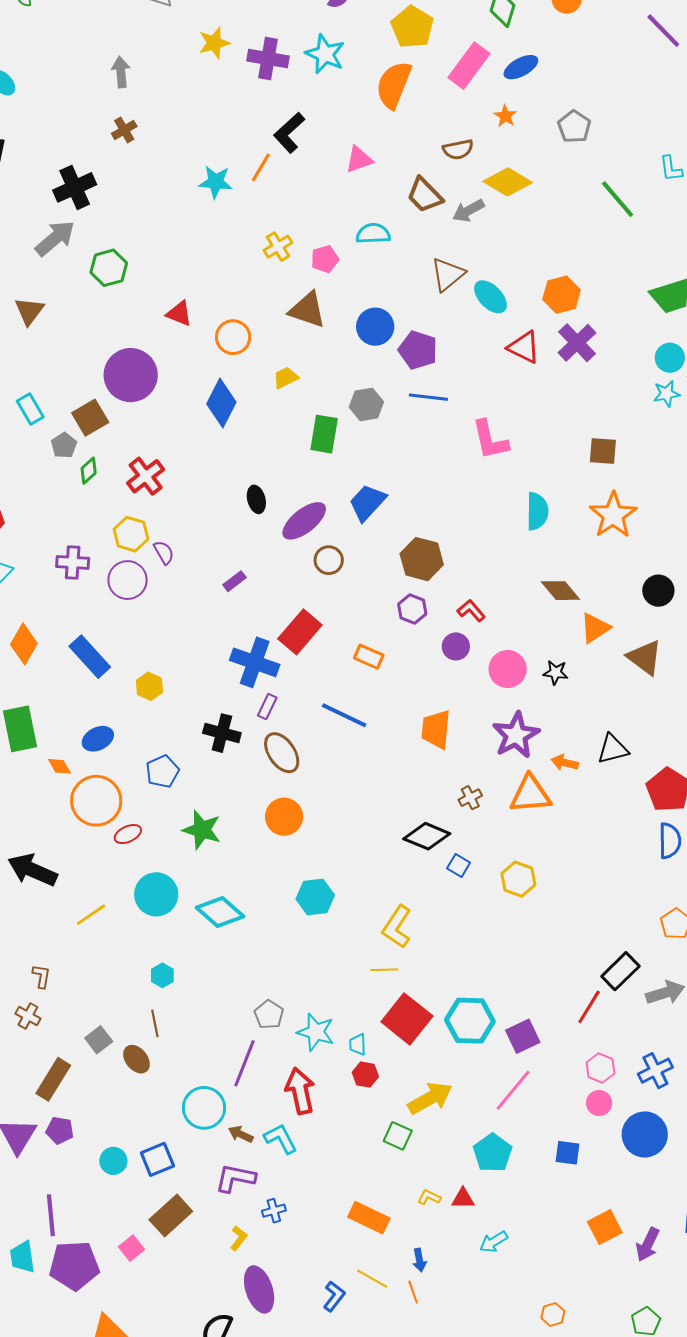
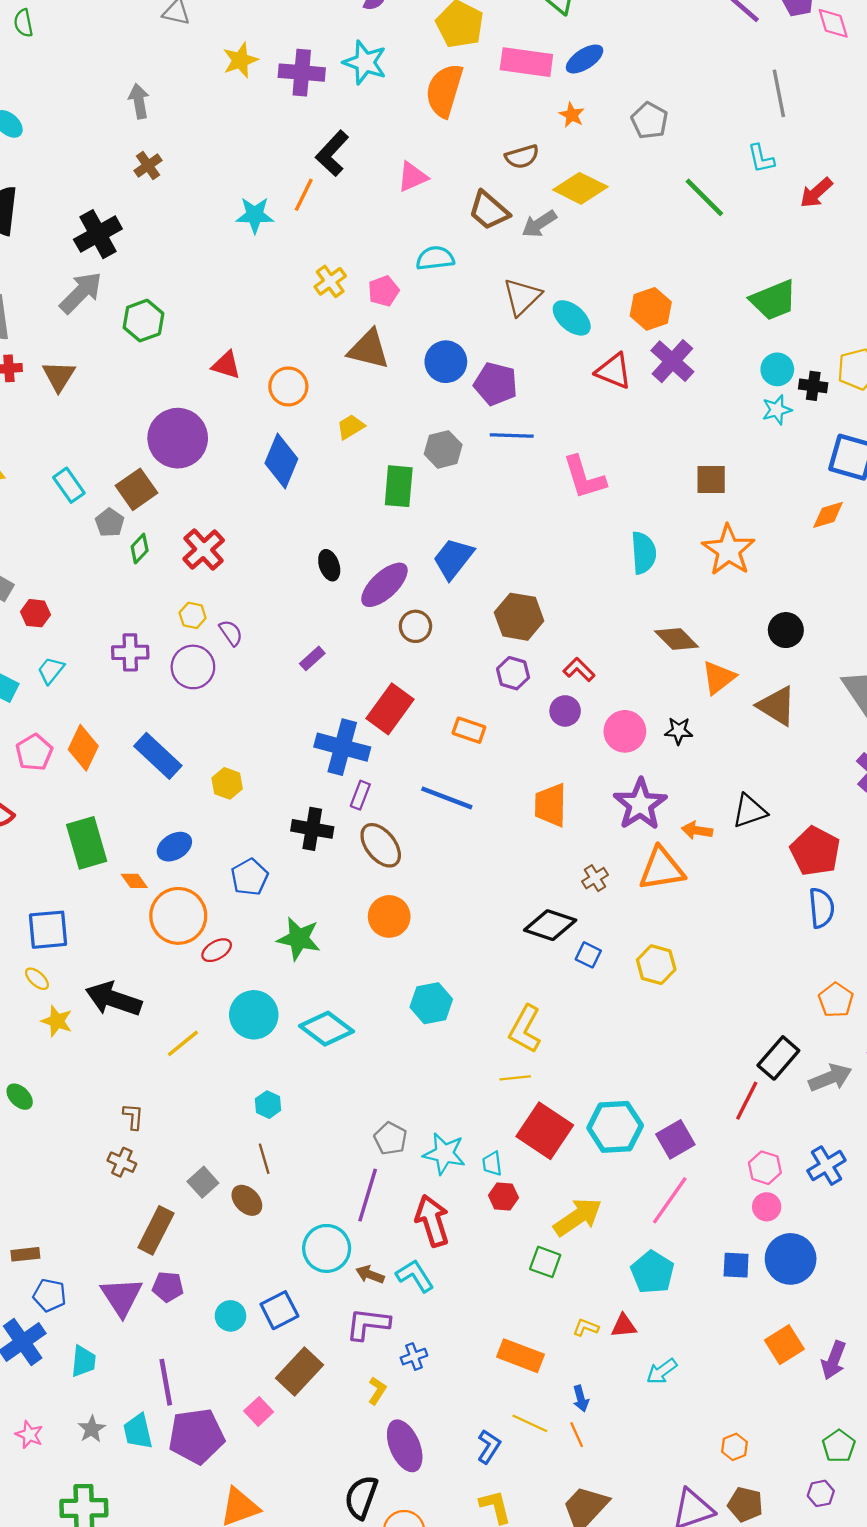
pink rectangle: (469, 66) -> (526, 62), turned 66
yellow hexagon: (131, 534) -> (193, 615), size x0.7
blue circle: (645, 1134) -> (791, 1259), moved

